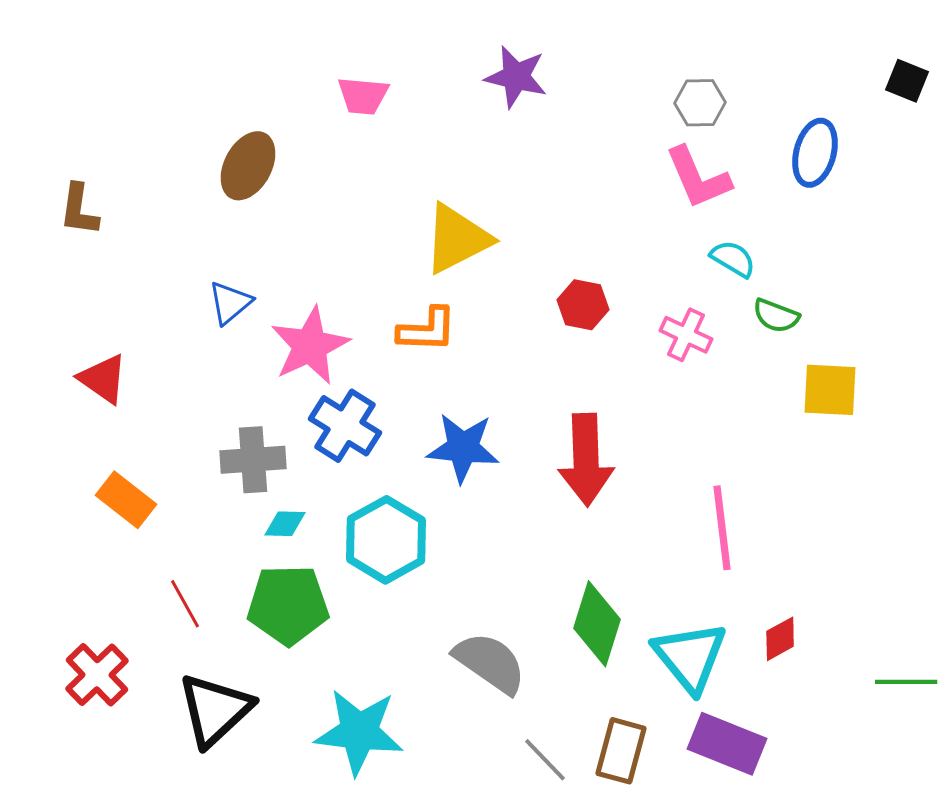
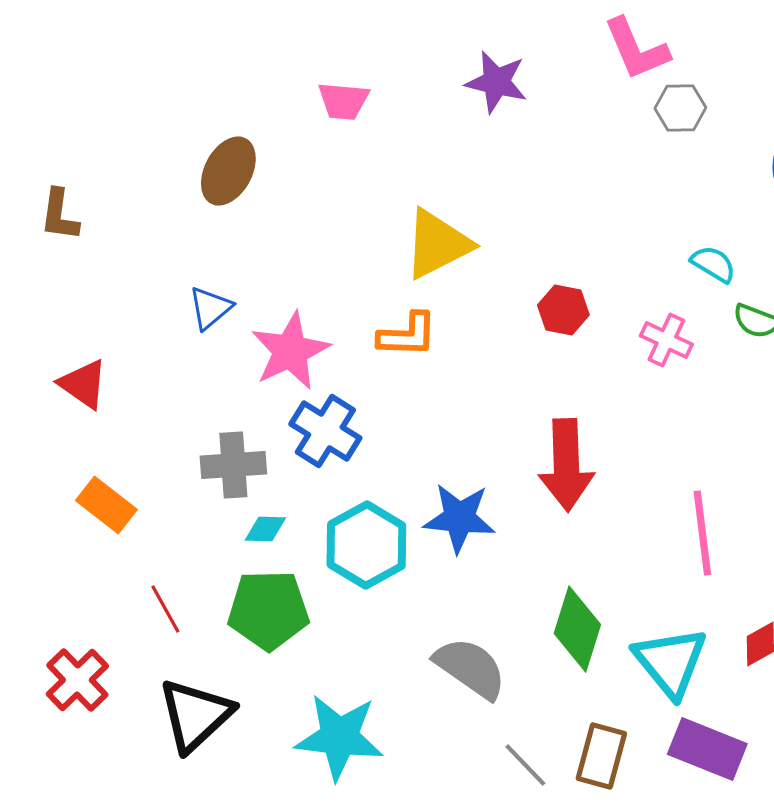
pink L-shape: (698, 178) -> (636, 49), moved
blue star: (463, 448) -> (459, 518), moved

